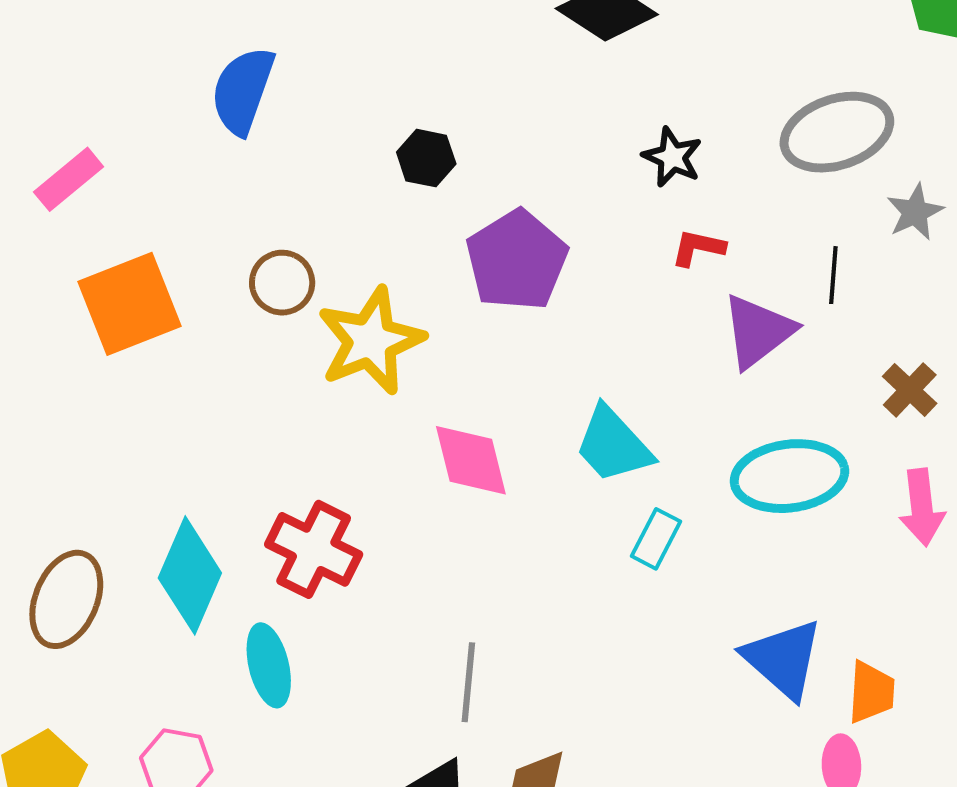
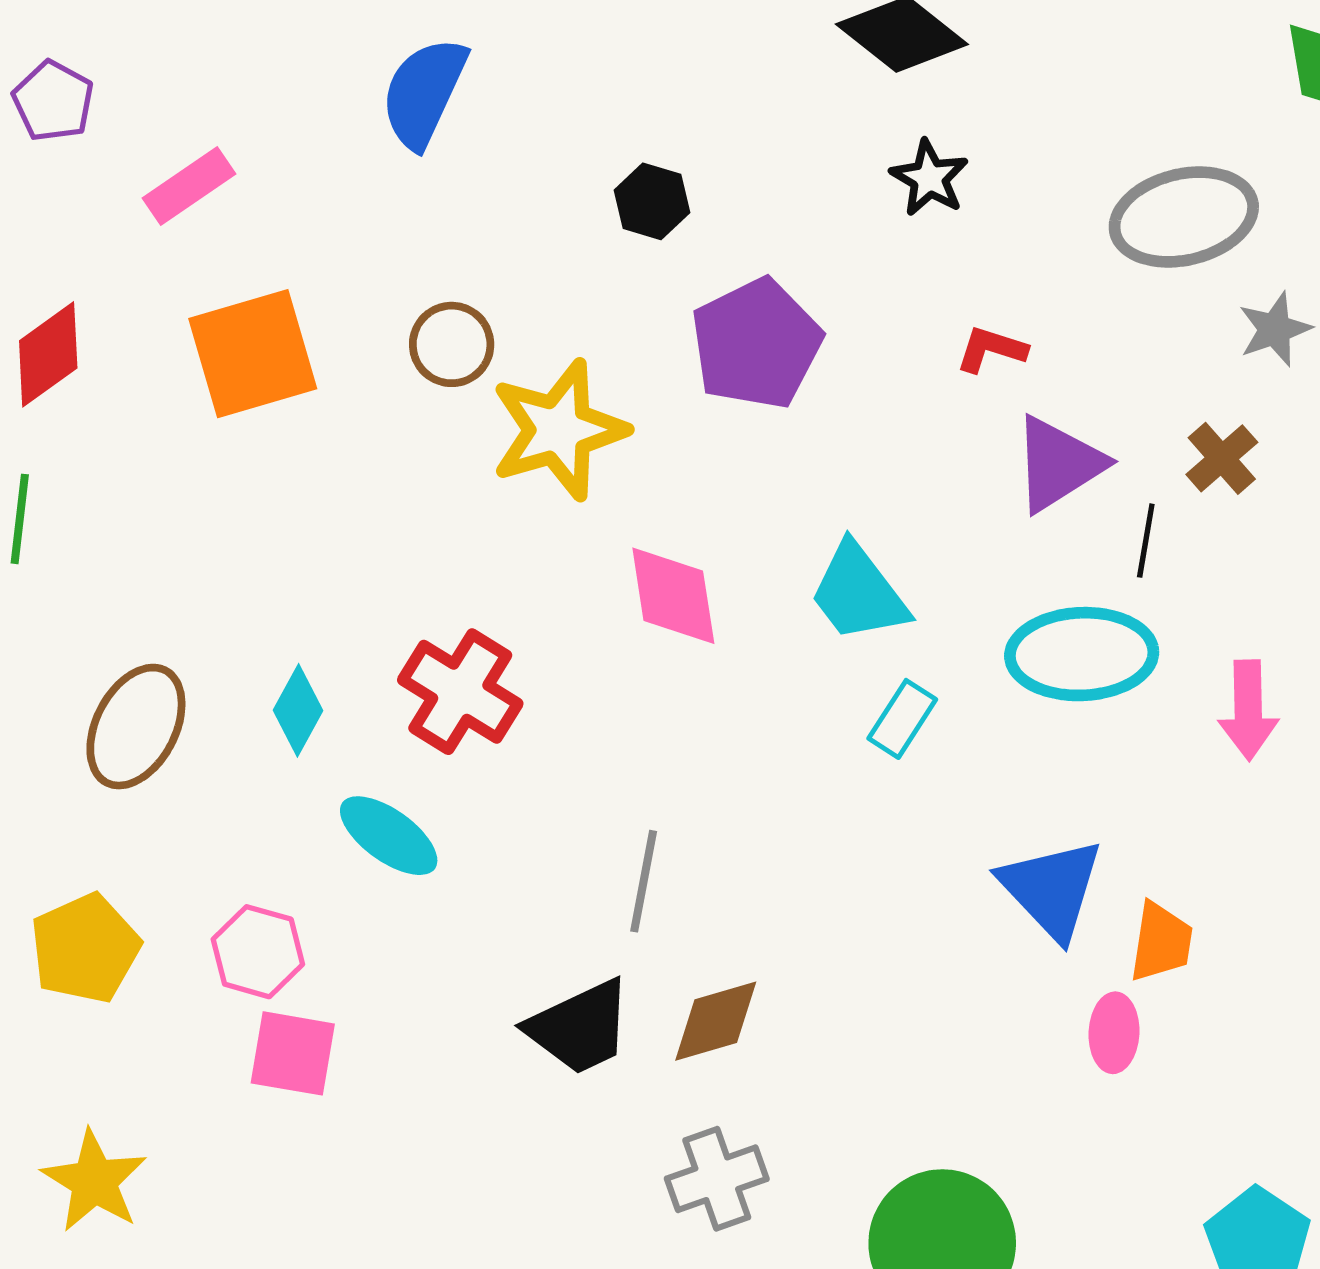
black star: (672, 157) -> (929, 178), moved
black line: (833, 275) -> (1146, 541), moved
brown cross: (910, 390) -> (1222, 458), moved
cyan diamond: (190, 575) -> (298, 710), size x0.6
cyan ellipse: (269, 665) -> (389, 836), turned -46

